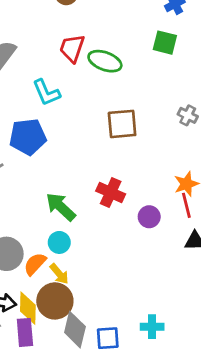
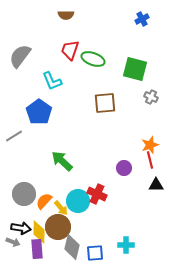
green square: (165, 43) -> (135, 69), moved, size x1.4
blue pentagon: (28, 137) -> (39, 112), turned -30
red cross: (111, 192) -> (97, 194), moved
cyan circle: (59, 242) -> (78, 201), moved, size x1.5

